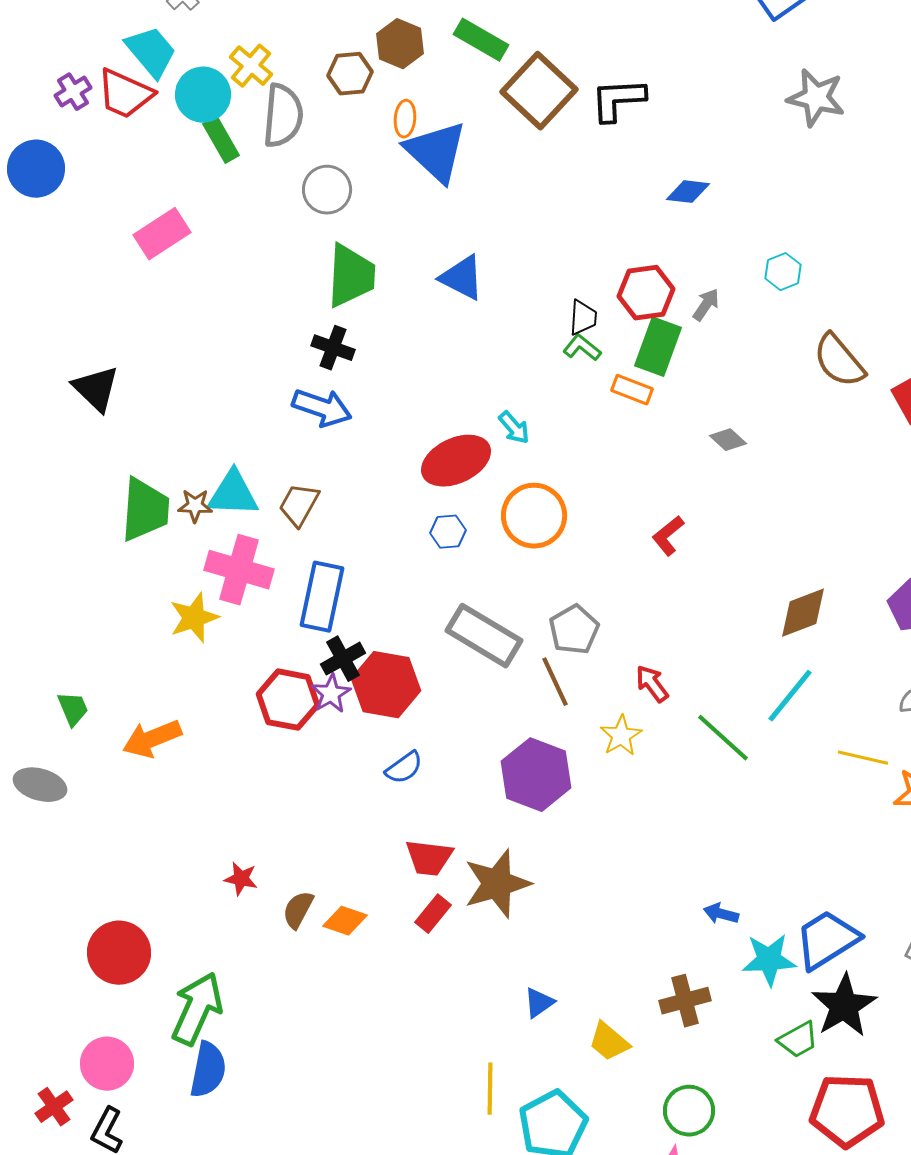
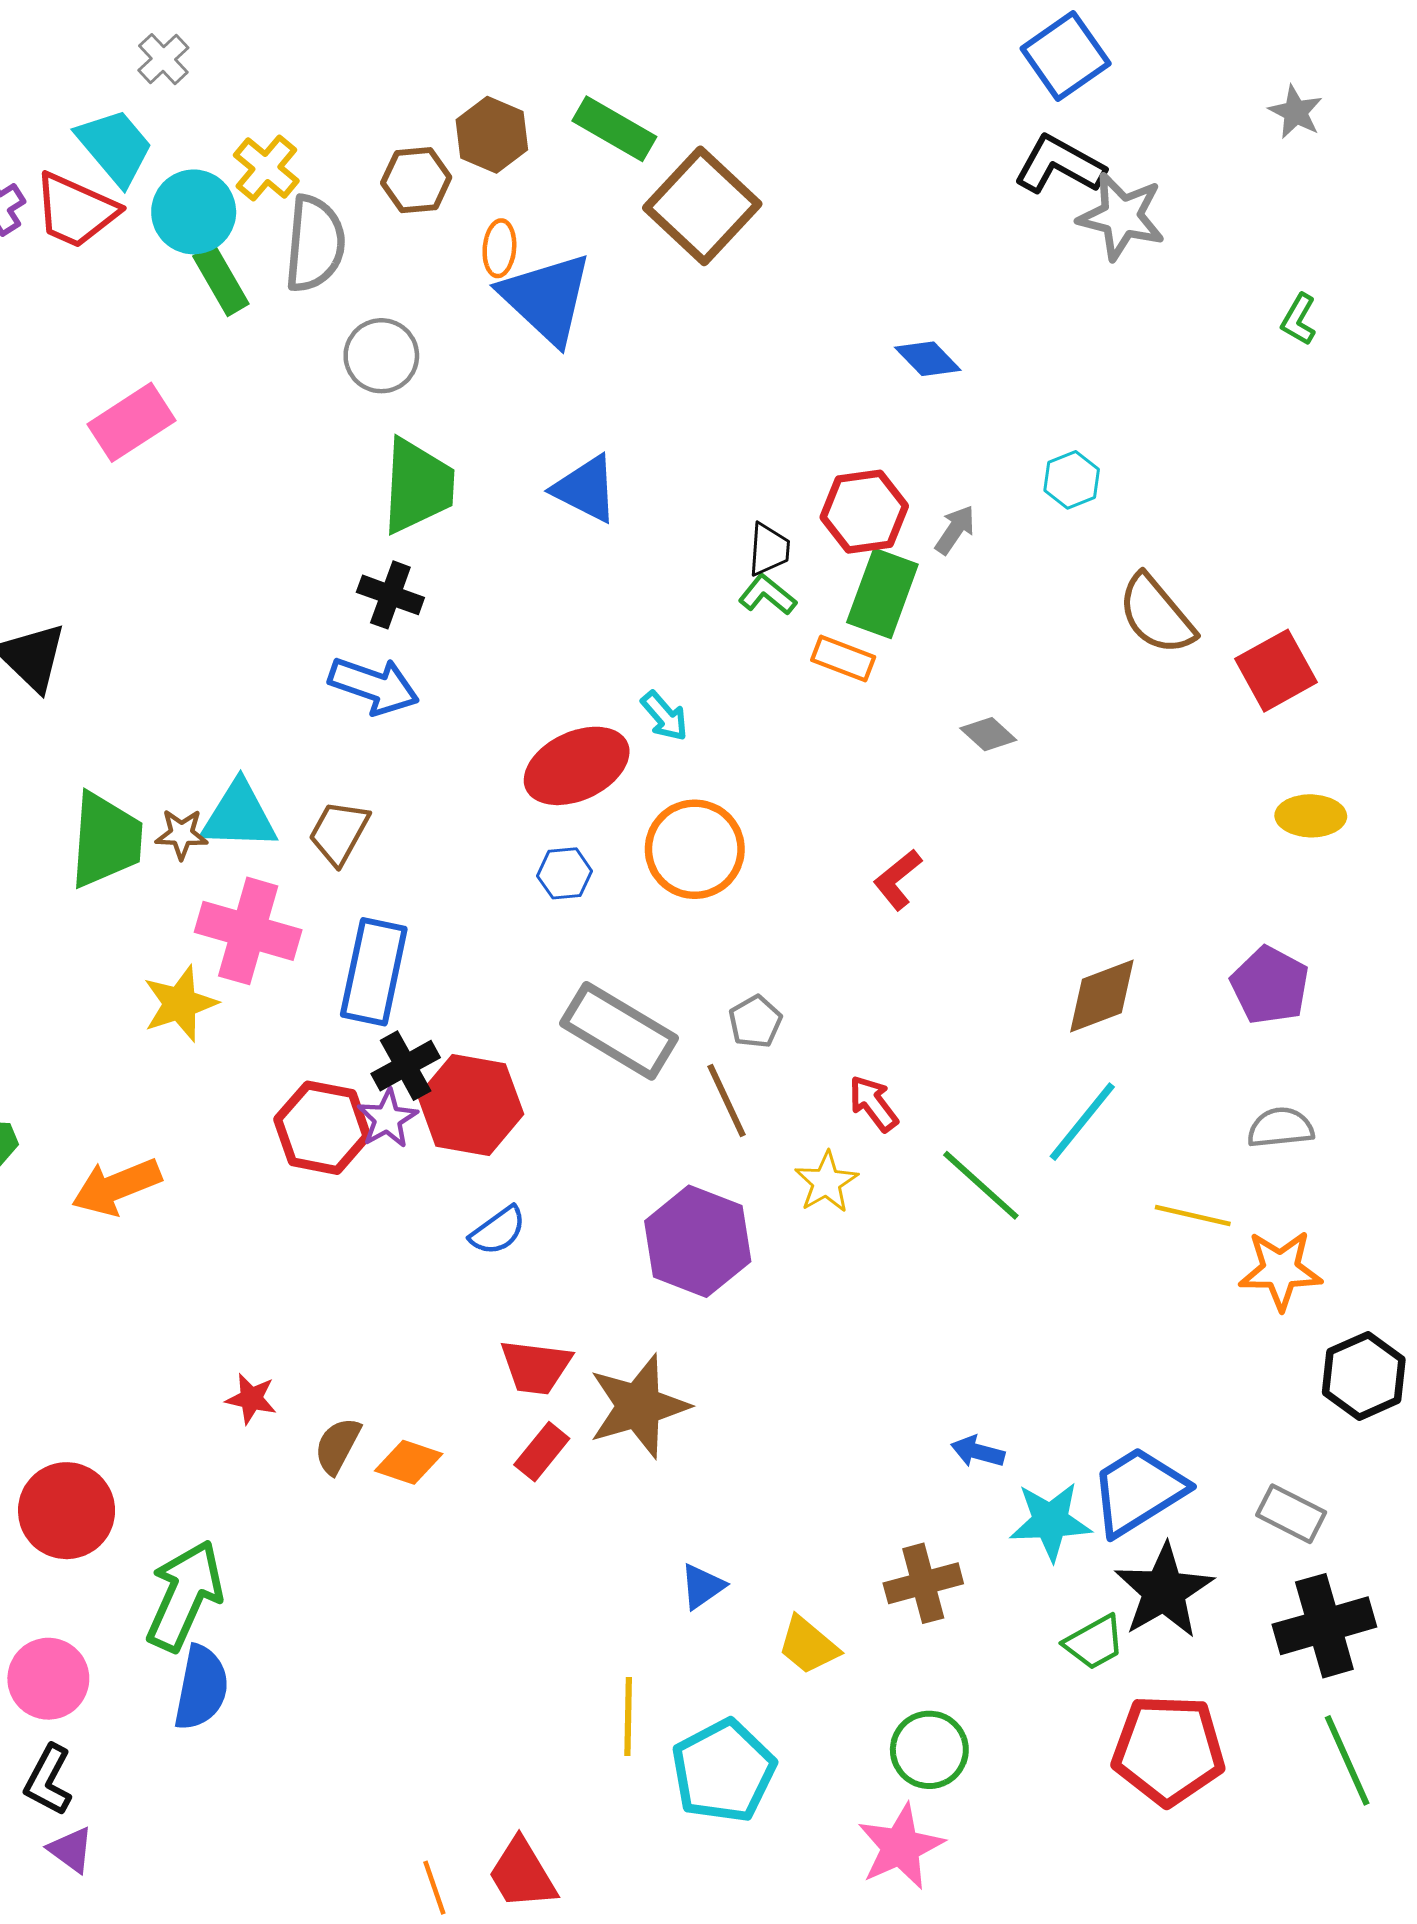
black L-shape: (618, 100) -> (1059, 165), moved, turned 32
blue diamond: (688, 192) -> (928, 359), turned 39
gray pentagon: (574, 630) -> (755, 1022), size x0.7

